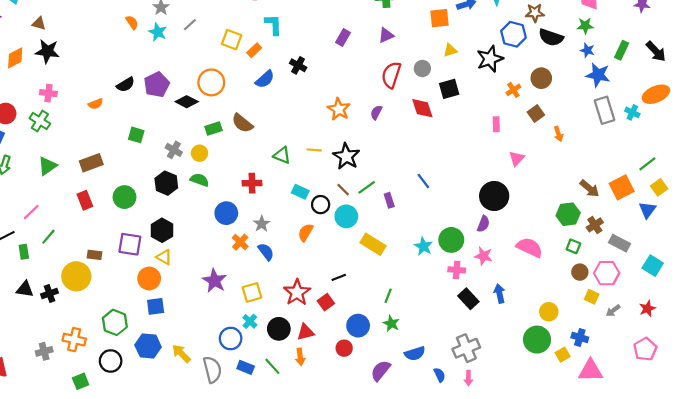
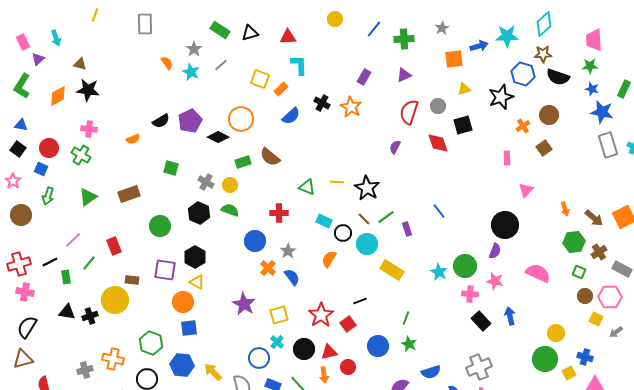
orange star: (339, 109) -> (351, 107), moved
orange arrow: (558, 134) -> (565, 209), moved
red rectangle: (85, 200) -> (114, 246), moved
red circle: (344, 348) -> (348, 367), moved

